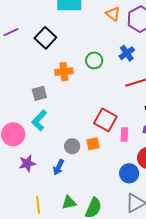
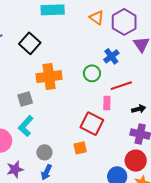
green circle: (94, 60) -> (92, 73), moved
orange cross: (64, 72) -> (49, 77), size x1.4
pink rectangle: (124, 135) -> (107, 103), moved
gray circle: (72, 146) -> (44, 152), moved

